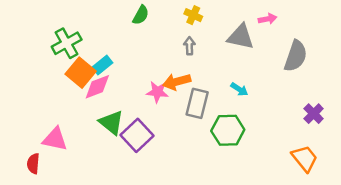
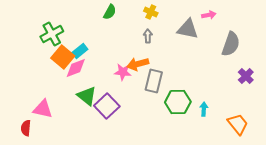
cyan arrow: (239, 89) -> (204, 109), moved, turned -120
purple cross: (314, 114) -> (246, 76), moved

